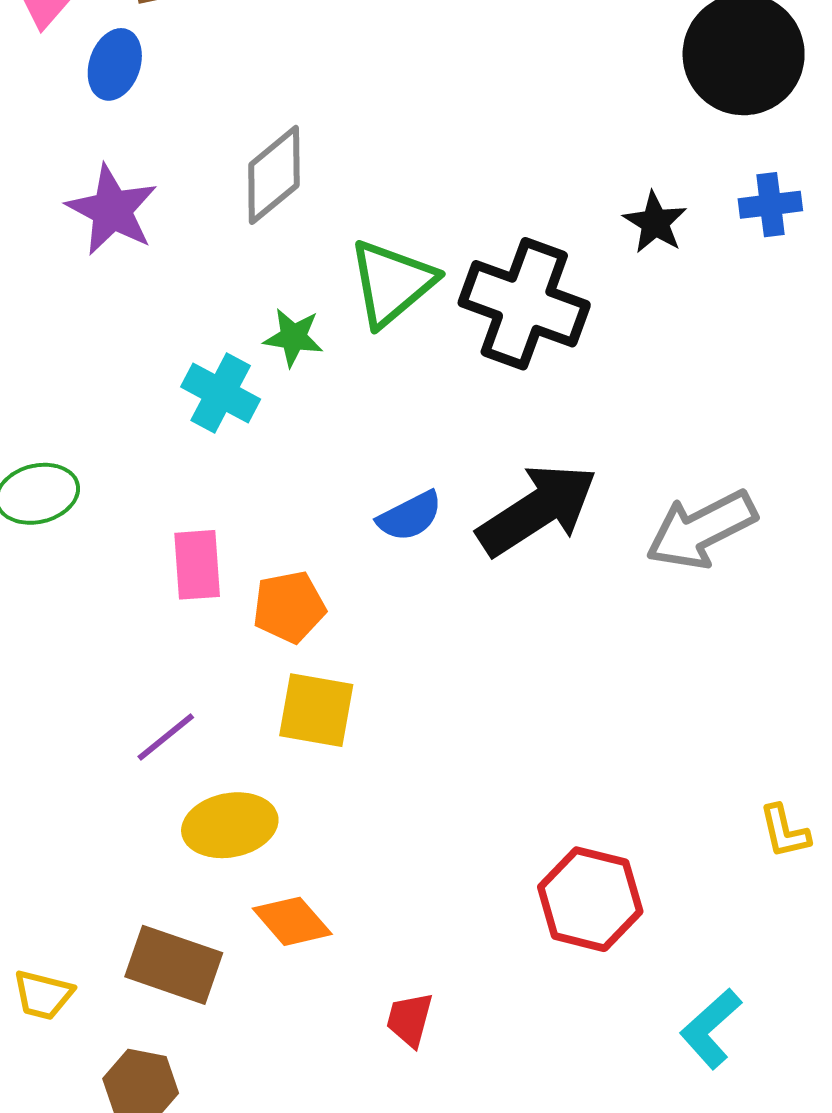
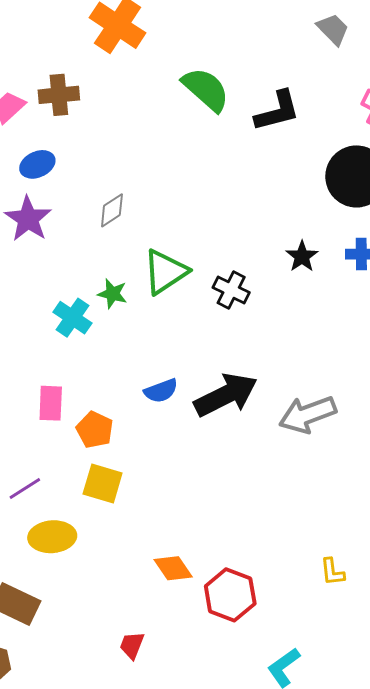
blue ellipse: (115, 64) -> (37, 164), moved, turned 40
gray diamond: (274, 175) -> (112, 210), size x0.7
black cross: (524, 304) -> (231, 290), size x0.6
orange pentagon: (289, 607) -> (95, 430), turned 30
orange diamond: (292, 921) -> (173, 568), moved

